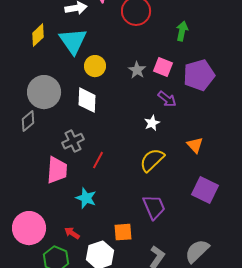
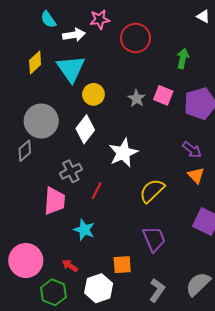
purple arrow: (167, 99) -> (192, 150), moved
white diamond: (87, 100) -> (85, 129), turned 36
white star: (152, 123) -> (123, 153), moved, size x1.8

